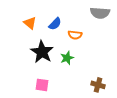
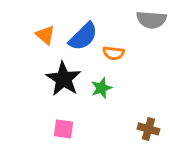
blue semicircle: (55, 24) -> (83, 36), size x1.5

